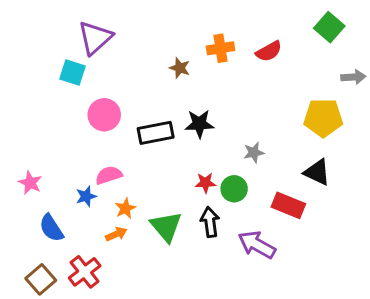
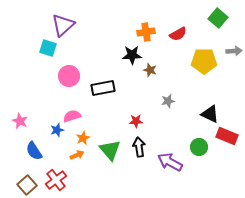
brown star: (180, 68) -> (150, 70), moved
yellow pentagon: (323, 118) -> (204, 61), moved
black star: (199, 124) -> (132, 55), moved
green circle: (234, 189) -> (199, 147), moved
red rectangle: (288, 205) -> (227, 136), moved

